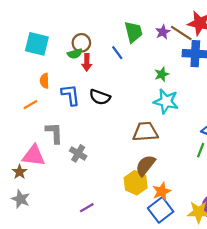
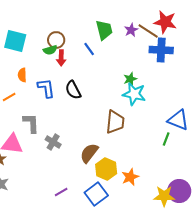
green star: (162, 74) -> (130, 79), moved
black semicircle: (100, 97) -> (73, 90), turned 42
brown trapezoid: (145, 132) -> (115, 122), turned 100
brown semicircle: (145, 165) -> (89, 153), moved
blue square: (161, 210) -> (96, 194), moved

